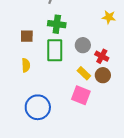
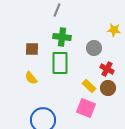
gray circle: (83, 45) -> (94, 48), moved
yellow semicircle: (26, 65) -> (31, 78), turned 144

